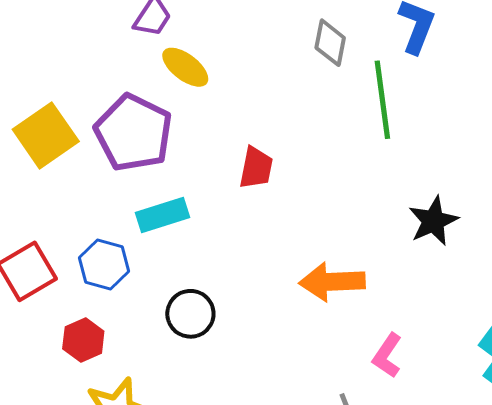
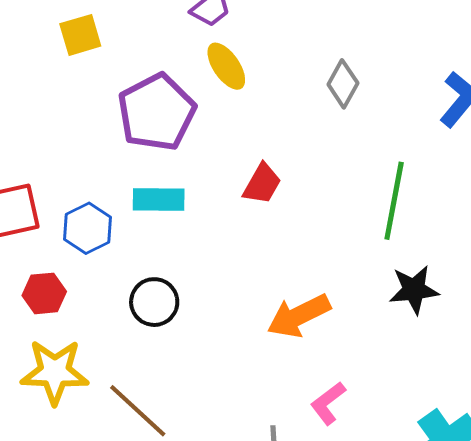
gray diamond: (330, 43) -> (343, 84), moved
green line: (382, 100) -> (394, 201), moved
yellow square: (46, 135) -> (80, 35), moved, size x0.7
orange arrow: (332, 282) -> (299, 316), turned -42

